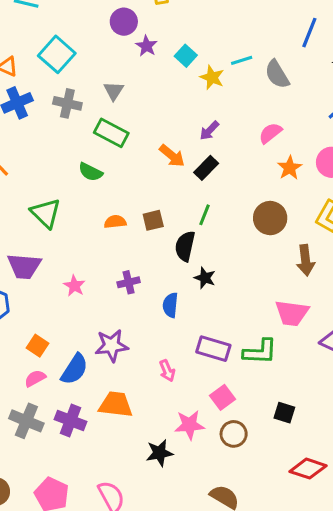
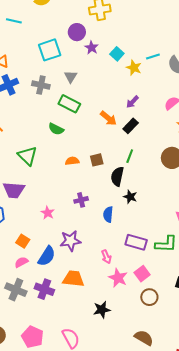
cyan square: (57, 54) -> (50, 50), moved, turned 30
pink star: (74, 286) -> (48, 213), moved
pink star: (189, 425) -> (118, 278), moved, turned 30

